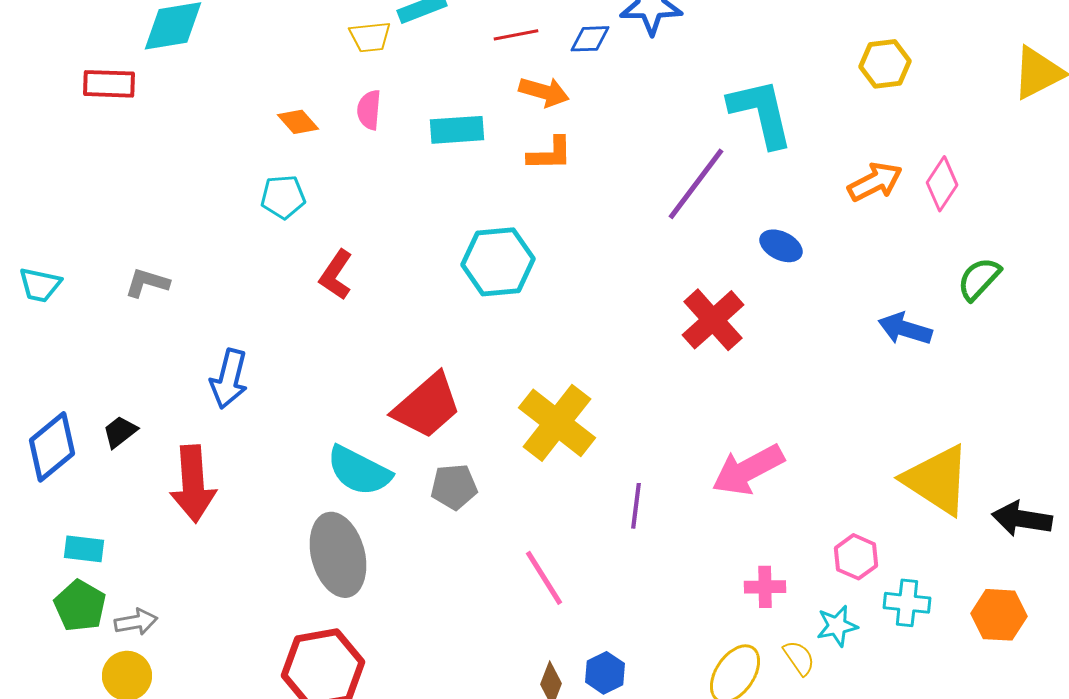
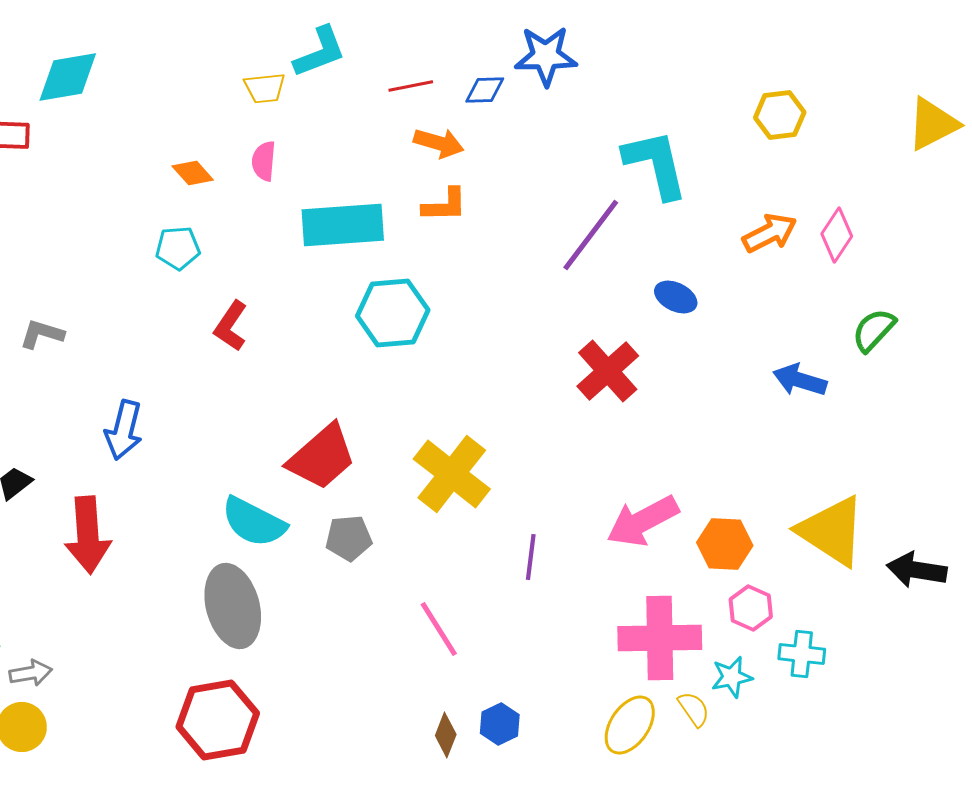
cyan rectangle: (457, 130) -> (343, 225), moved, size x1.5
pink cross: (765, 587) -> (660, 638), size x2.0
orange hexagon: (999, 615) -> (725, 544), moved

